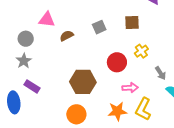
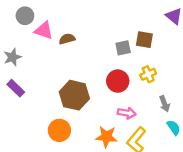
pink triangle: (47, 20) -> (44, 30), moved
gray square: (99, 27) -> (123, 48), moved
gray circle: (26, 39) -> (25, 16), moved

